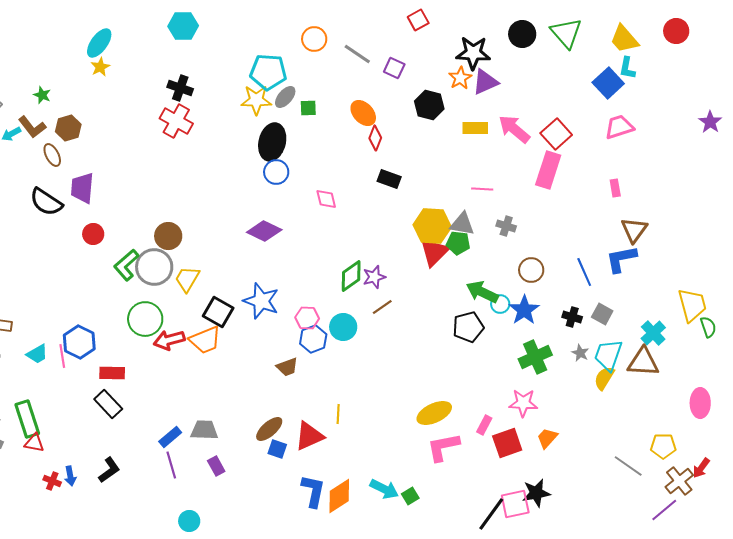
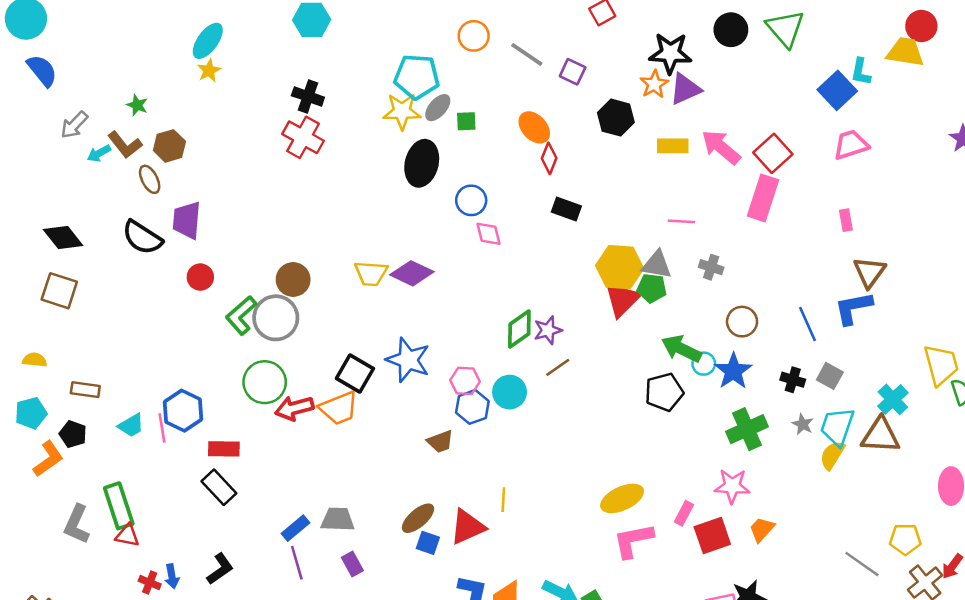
yellow trapezoid: (624, 39) -> (905, 52), moved, turned 140
blue circle: (276, 172) -> (471, 200), moved
yellow trapezoid: (187, 279) -> (371, 273), moved, turned -116

